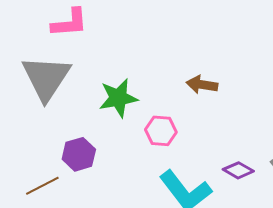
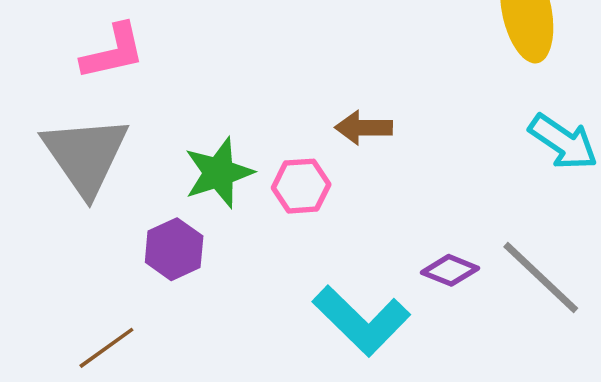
pink hexagon: (161, 131) -> (301, 186), moved
purple hexagon: (79, 154) -> (174, 249), moved

